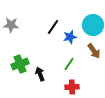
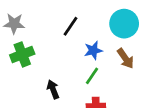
blue star: (70, 37) -> (93, 50), moved
green cross: (20, 64) -> (22, 54), moved

